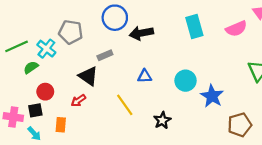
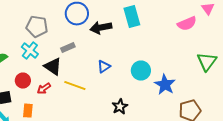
cyan rectangle: (194, 26) -> (132, 17), moved
cyan cross: (46, 49) -> (30, 51), moved
blue triangle: (145, 76) -> (104, 67), turned -32
red circle: (45, 92) -> (23, 81), moved
yellow line: (125, 105) -> (75, 86), moved, turned -35

